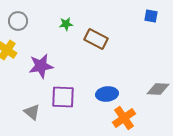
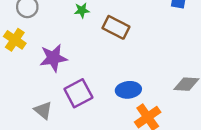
purple square: (63, 97) -> (78, 93), turned -30

